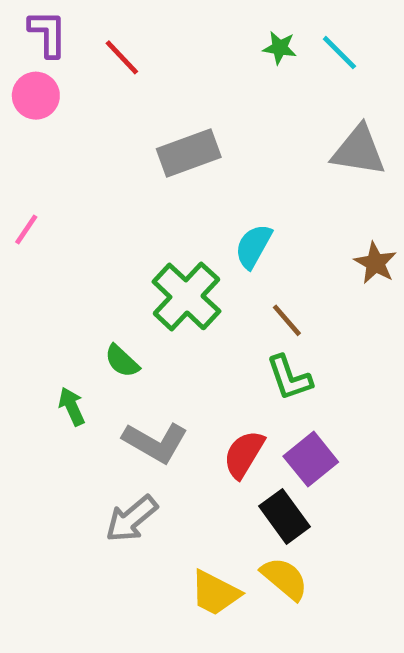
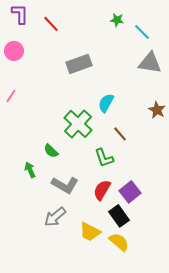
cyan line: (339, 53) -> (142, 32), moved
pink circle: (36, 96) -> (14, 51), moved
green L-shape: (289, 378) -> (104, 158), moved
yellow trapezoid: (215, 593) -> (90, 232), moved

